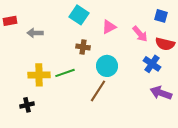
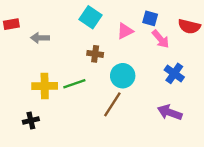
blue square: (161, 16) -> (150, 18), moved
red semicircle: (165, 44) -> (189, 26), moved
purple arrow: (161, 93) -> (170, 112), moved

